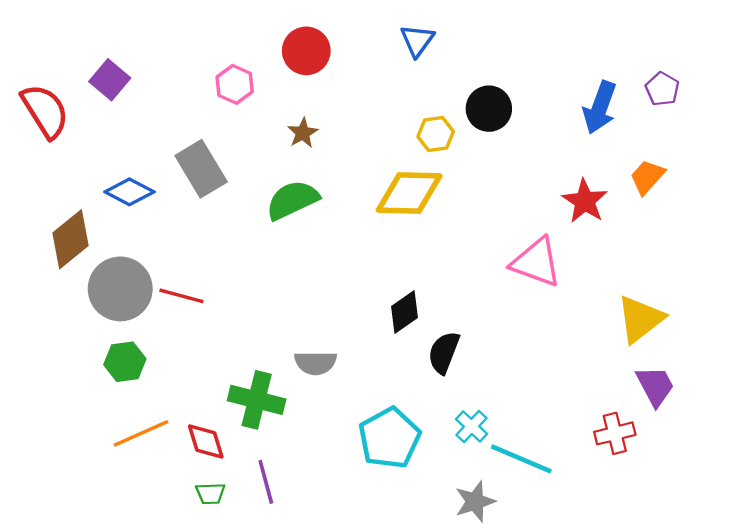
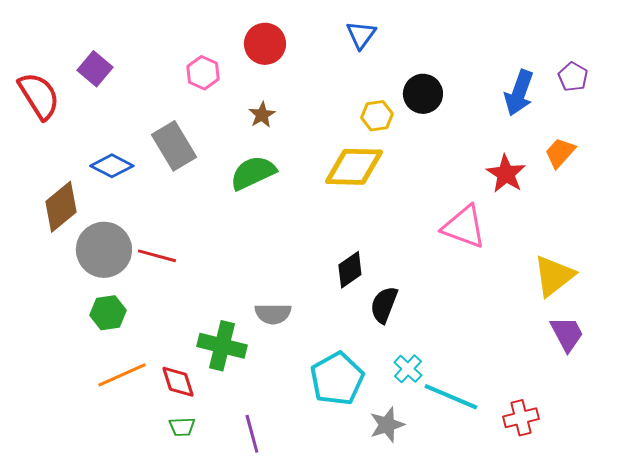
red cross: (615, 433) -> (521, 418), moved
purple line: (266, 482) -> (252, 434), moved
gray star: (475, 502) -> (387, 425), moved

